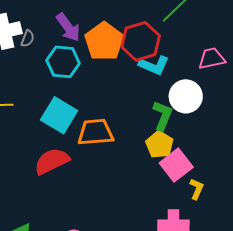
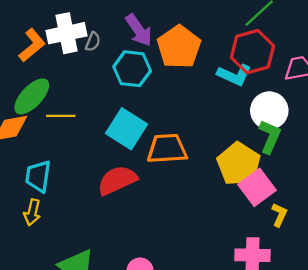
red hexagon: (141, 41) -> (252, 52), moved
green L-shape: (163, 116) -> (270, 137), moved
yellow pentagon: (160, 145) -> (239, 164), size x1.4

